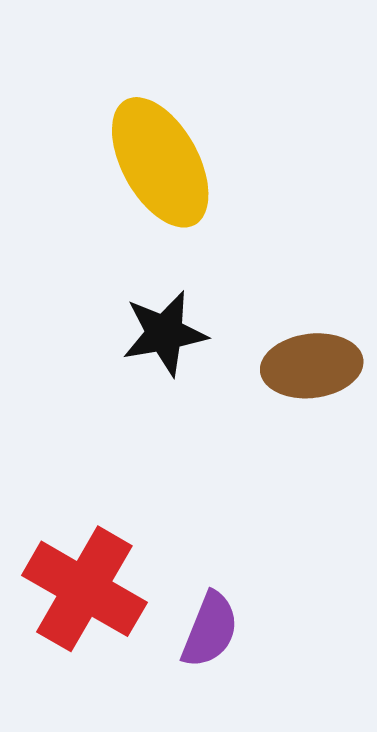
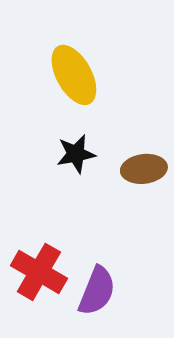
purple semicircle: (210, 630) -> (97, 291), size x1.4

